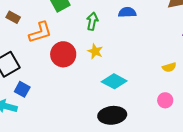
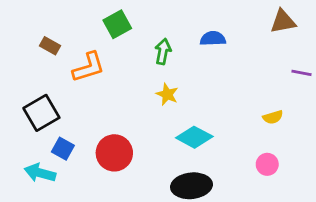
red circle: (63, 54) -> (114, 153), moved

